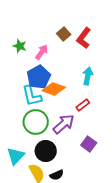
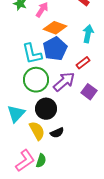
blue pentagon: (39, 77) -> (55, 49), moved
orange diamond: (54, 89) -> (55, 28), moved
purple square: (89, 144) -> (89, 92), moved

